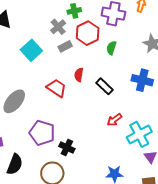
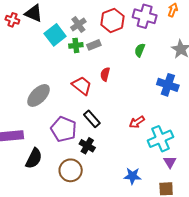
green cross: (74, 11) -> (76, 45), moved
gray cross: (58, 27) -> (78, 25), moved
red hexagon: (88, 33) -> (113, 20), moved
cyan square: (31, 50) -> (55, 35), moved
black rectangle: (105, 86) -> (92, 119), moved

